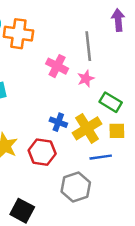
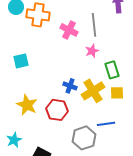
pink cross: (57, 66) -> (69, 30), moved
green rectangle: (111, 102) -> (112, 70), turned 42
blue line: (101, 157) -> (106, 124), moved

